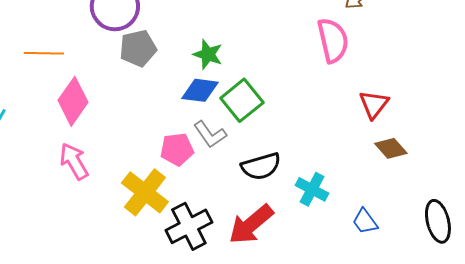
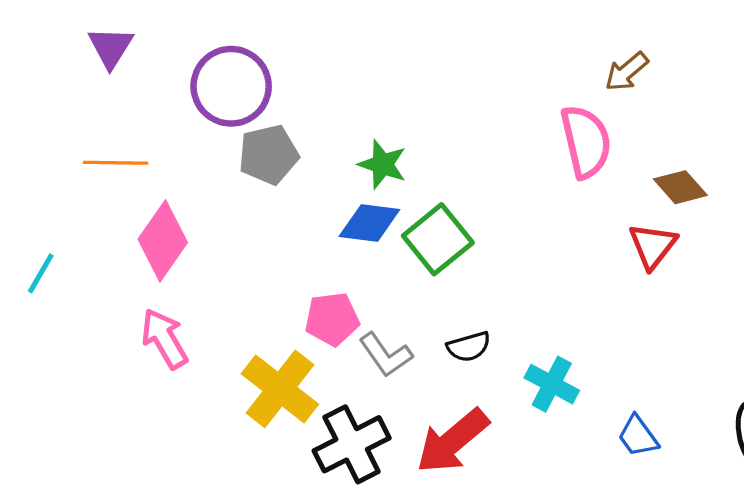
gray L-shape: (210, 134) -> (386, 355), moved
brown diamond: (391, 148) -> (680, 187), moved
black semicircle: (261, 166) -> (469, 347), size x0.7

